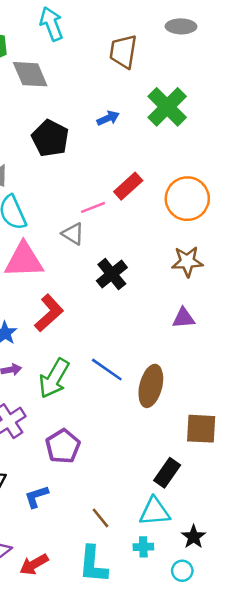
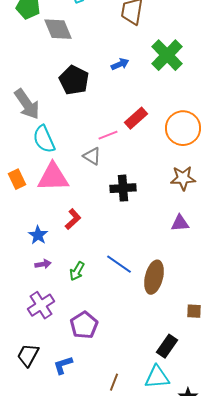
black cross: (112, 274) -> (123, 188), turned 35
red L-shape: (49, 313) -> (73, 219), size x0.7
green arrow: (54, 378) -> (77, 271), size x0.6
brown square: (201, 429) -> (194, 311), size x0.6
brown line: (101, 518) -> (114, 382), turned 60

